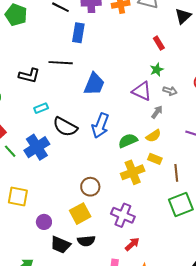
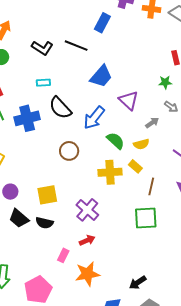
purple triangle: (142, 91) -> (129, 100), moved
green semicircle: (128, 141) -> (116, 141), turned 48
brown circle: (90, 187) -> (69, 151), moved

